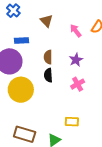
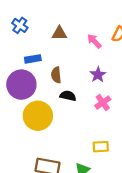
brown triangle: (46, 21) -> (59, 33), turned -40
brown semicircle: (48, 57) -> (56, 75), moved
black semicircle: (48, 75) -> (68, 96), turned 112

